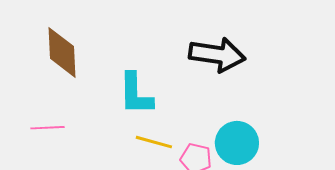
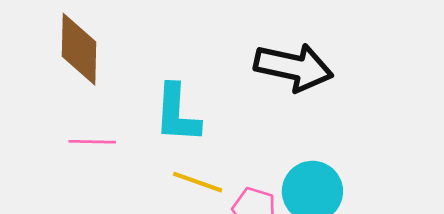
pink line: (48, 128) -> (92, 142), moved

